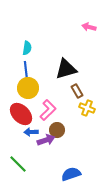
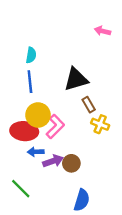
yellow circle: (28, 88) -> (38, 115), moved
red ellipse: (21, 114) -> (24, 131), turned -40
brown circle: (57, 130) -> (71, 163), moved
blue semicircle: (71, 174) -> (82, 200), turned 126

